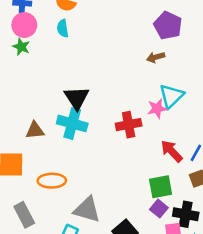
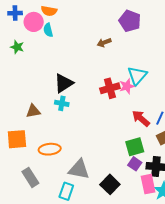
pink circle: (24, 25) -> (34, 22), moved
brown arrow: (156, 57) -> (104, 43), moved
black triangle: (77, 98) -> (64, 83), turned 35
cyan cross: (72, 123) -> (62, 103), size x0.6
red cross: (129, 125) -> (110, 88), moved

